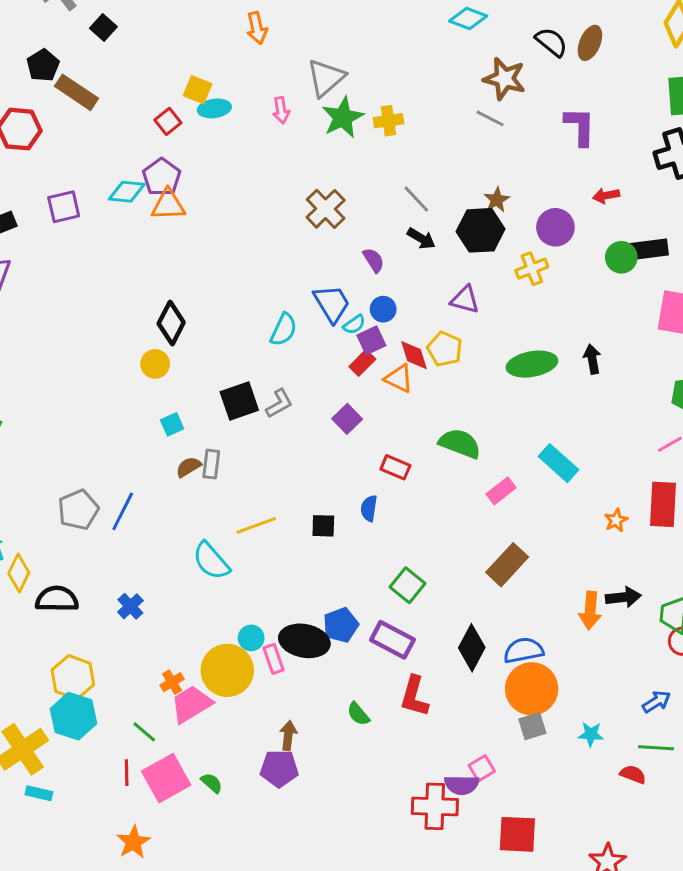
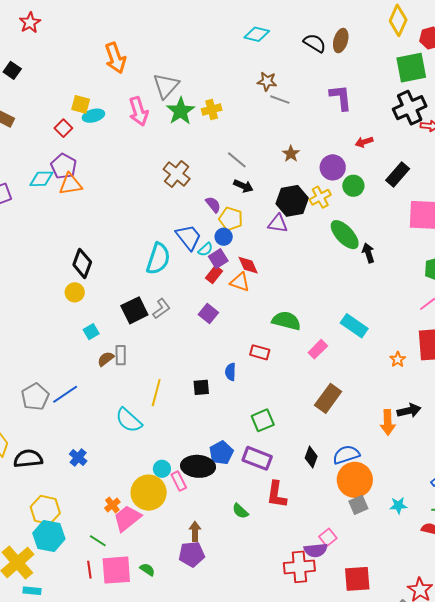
orange arrow: (257, 28) -> (115, 58), size x1.4
brown star: (505, 79) -> (267, 81), moved, size x0.7
pink arrow: (281, 110) -> (139, 111), size x1.6
black hexagon: (481, 230) -> (292, 201), moved
black rectangle: (649, 249) -> (398, 174), turned -35
green circle: (621, 257) -> (353, 186), moved
cyan semicircle: (283, 330) -> (158, 259), size x1.4
yellow pentagon: (445, 349) -> (231, 219), moved
green ellipse: (532, 364) -> (345, 235), moved, turned 64
red rectangle: (395, 467) -> (260, 352), moved
blue line: (123, 511) -> (65, 394), turned 36
yellow line: (256, 525) -> (156, 393), turned -48
green square: (407, 585) -> (263, 420), turned 35
black diamond: (472, 648) -> (311, 457), size x0.7
pink square: (166, 778) -> (116, 570), turned 32

